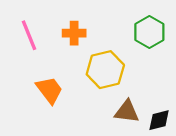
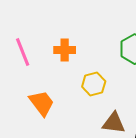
yellow hexagon: (105, 70) -> (94, 84), size x0.7

